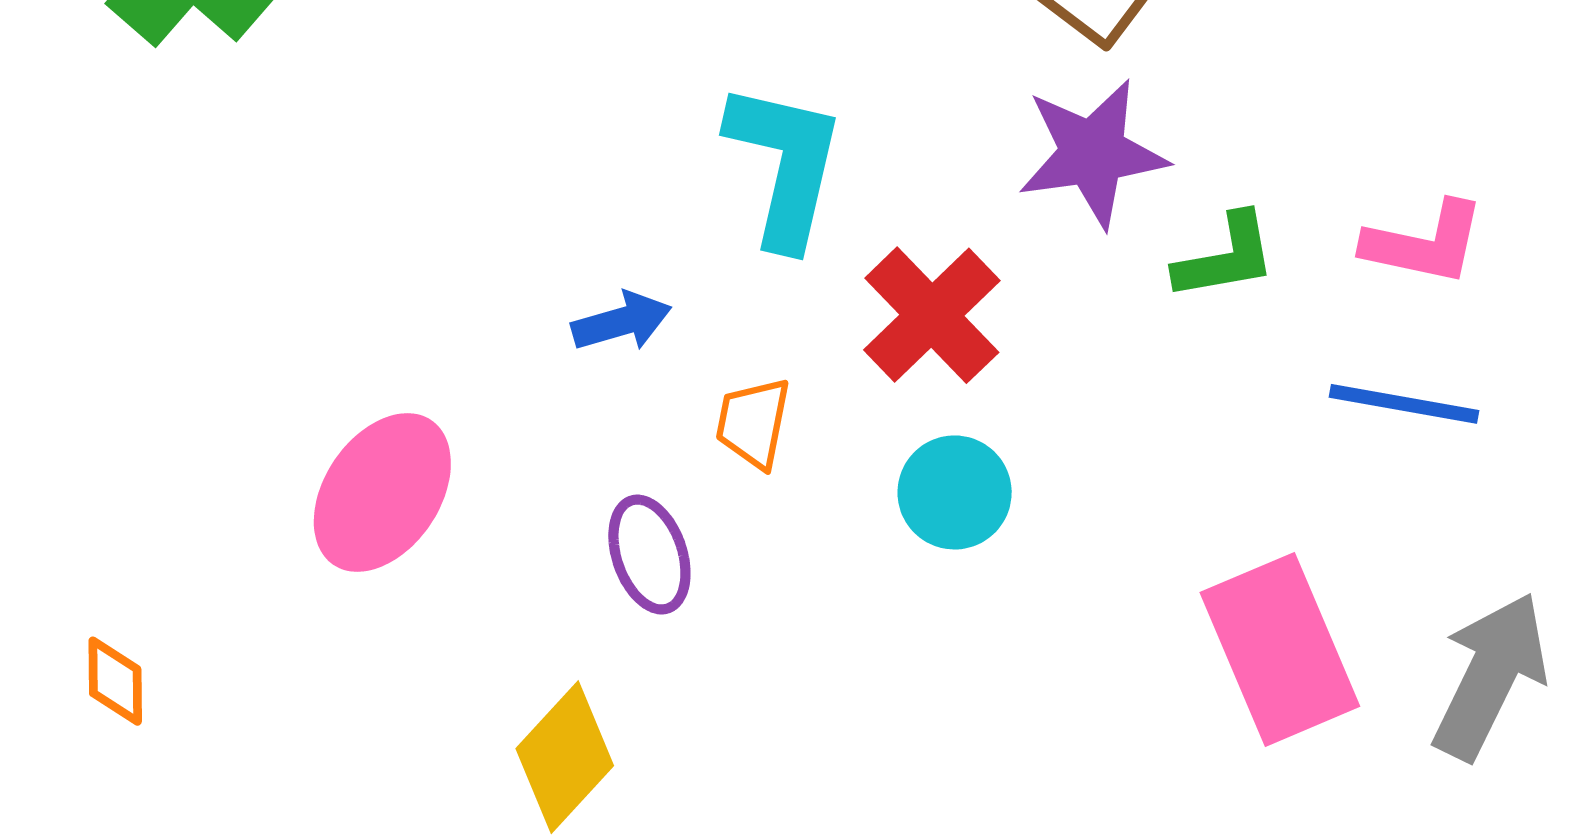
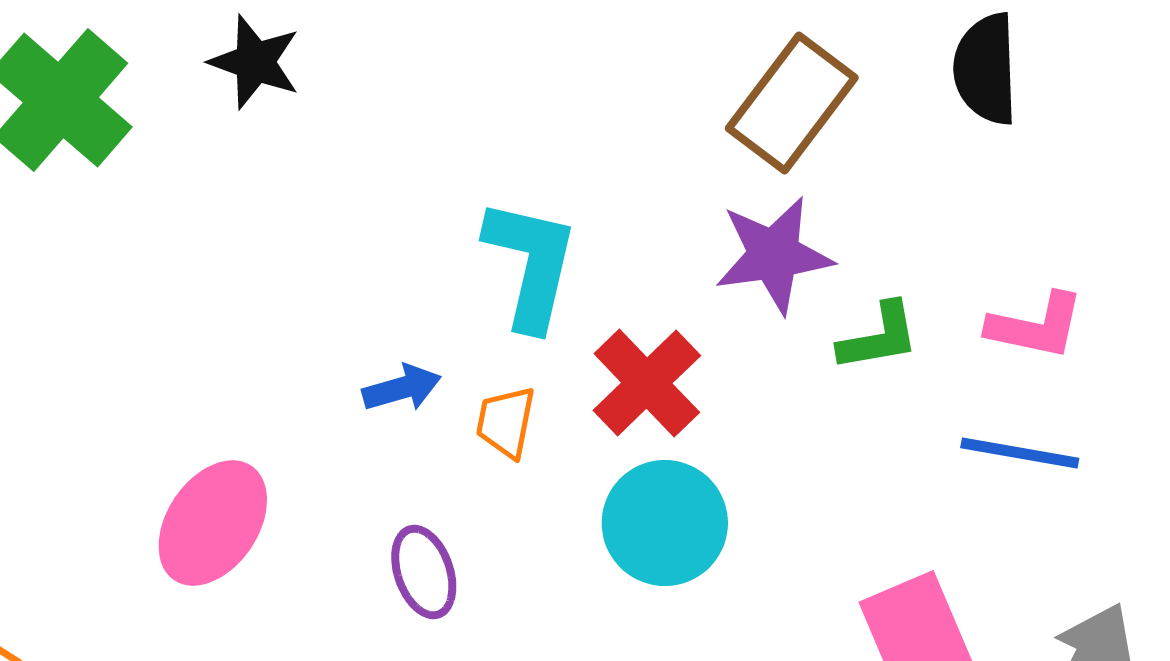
orange trapezoid: (753, 423) -> (506, 422), moved
cyan circle: (955, 492) -> (665, 523), size x1.4

